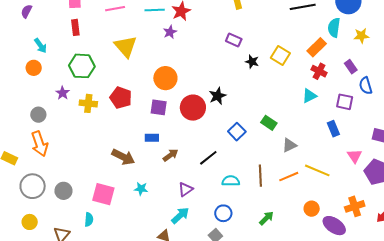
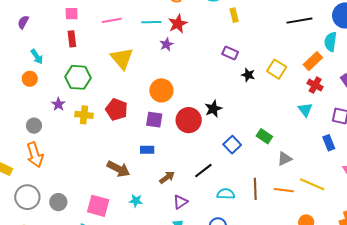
cyan triangle: (309, 96) -> (305, 110), turned -42
brown arrow: (171, 155) -> (167, 177), moved
orange line: (289, 177) -> (284, 190), turned 30

